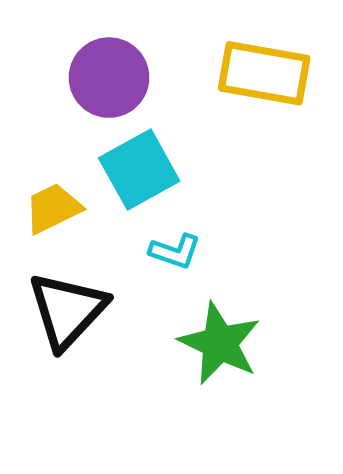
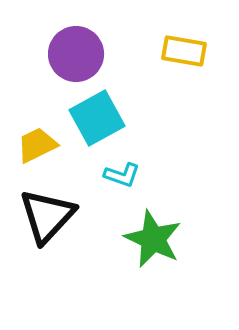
yellow rectangle: (264, 73) -> (184, 51), size x0.7

